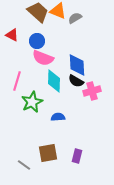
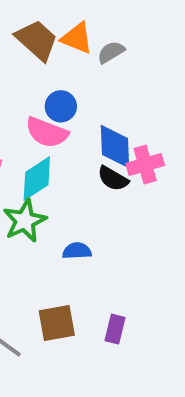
blue circle: (37, 41) -> (61, 106), moved
cyan diamond: (54, 81) -> (37, 179), moved, turned 55
pink cross: (92, 91) -> (145, 165), moved

